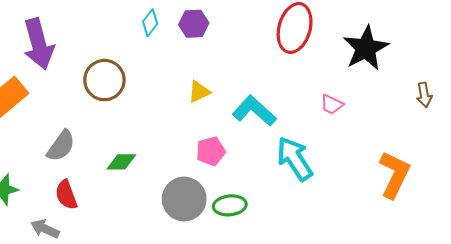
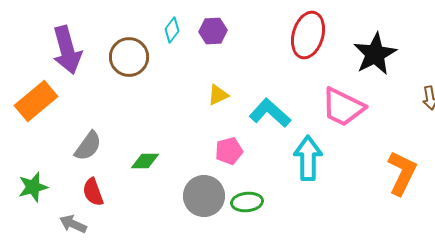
brown circle: (104, 80) -> (129, 57), moved
pink trapezoid: (332, 104) -> (343, 107), size x2.0
cyan arrow: (295, 159) -> (308, 158), turned 33

